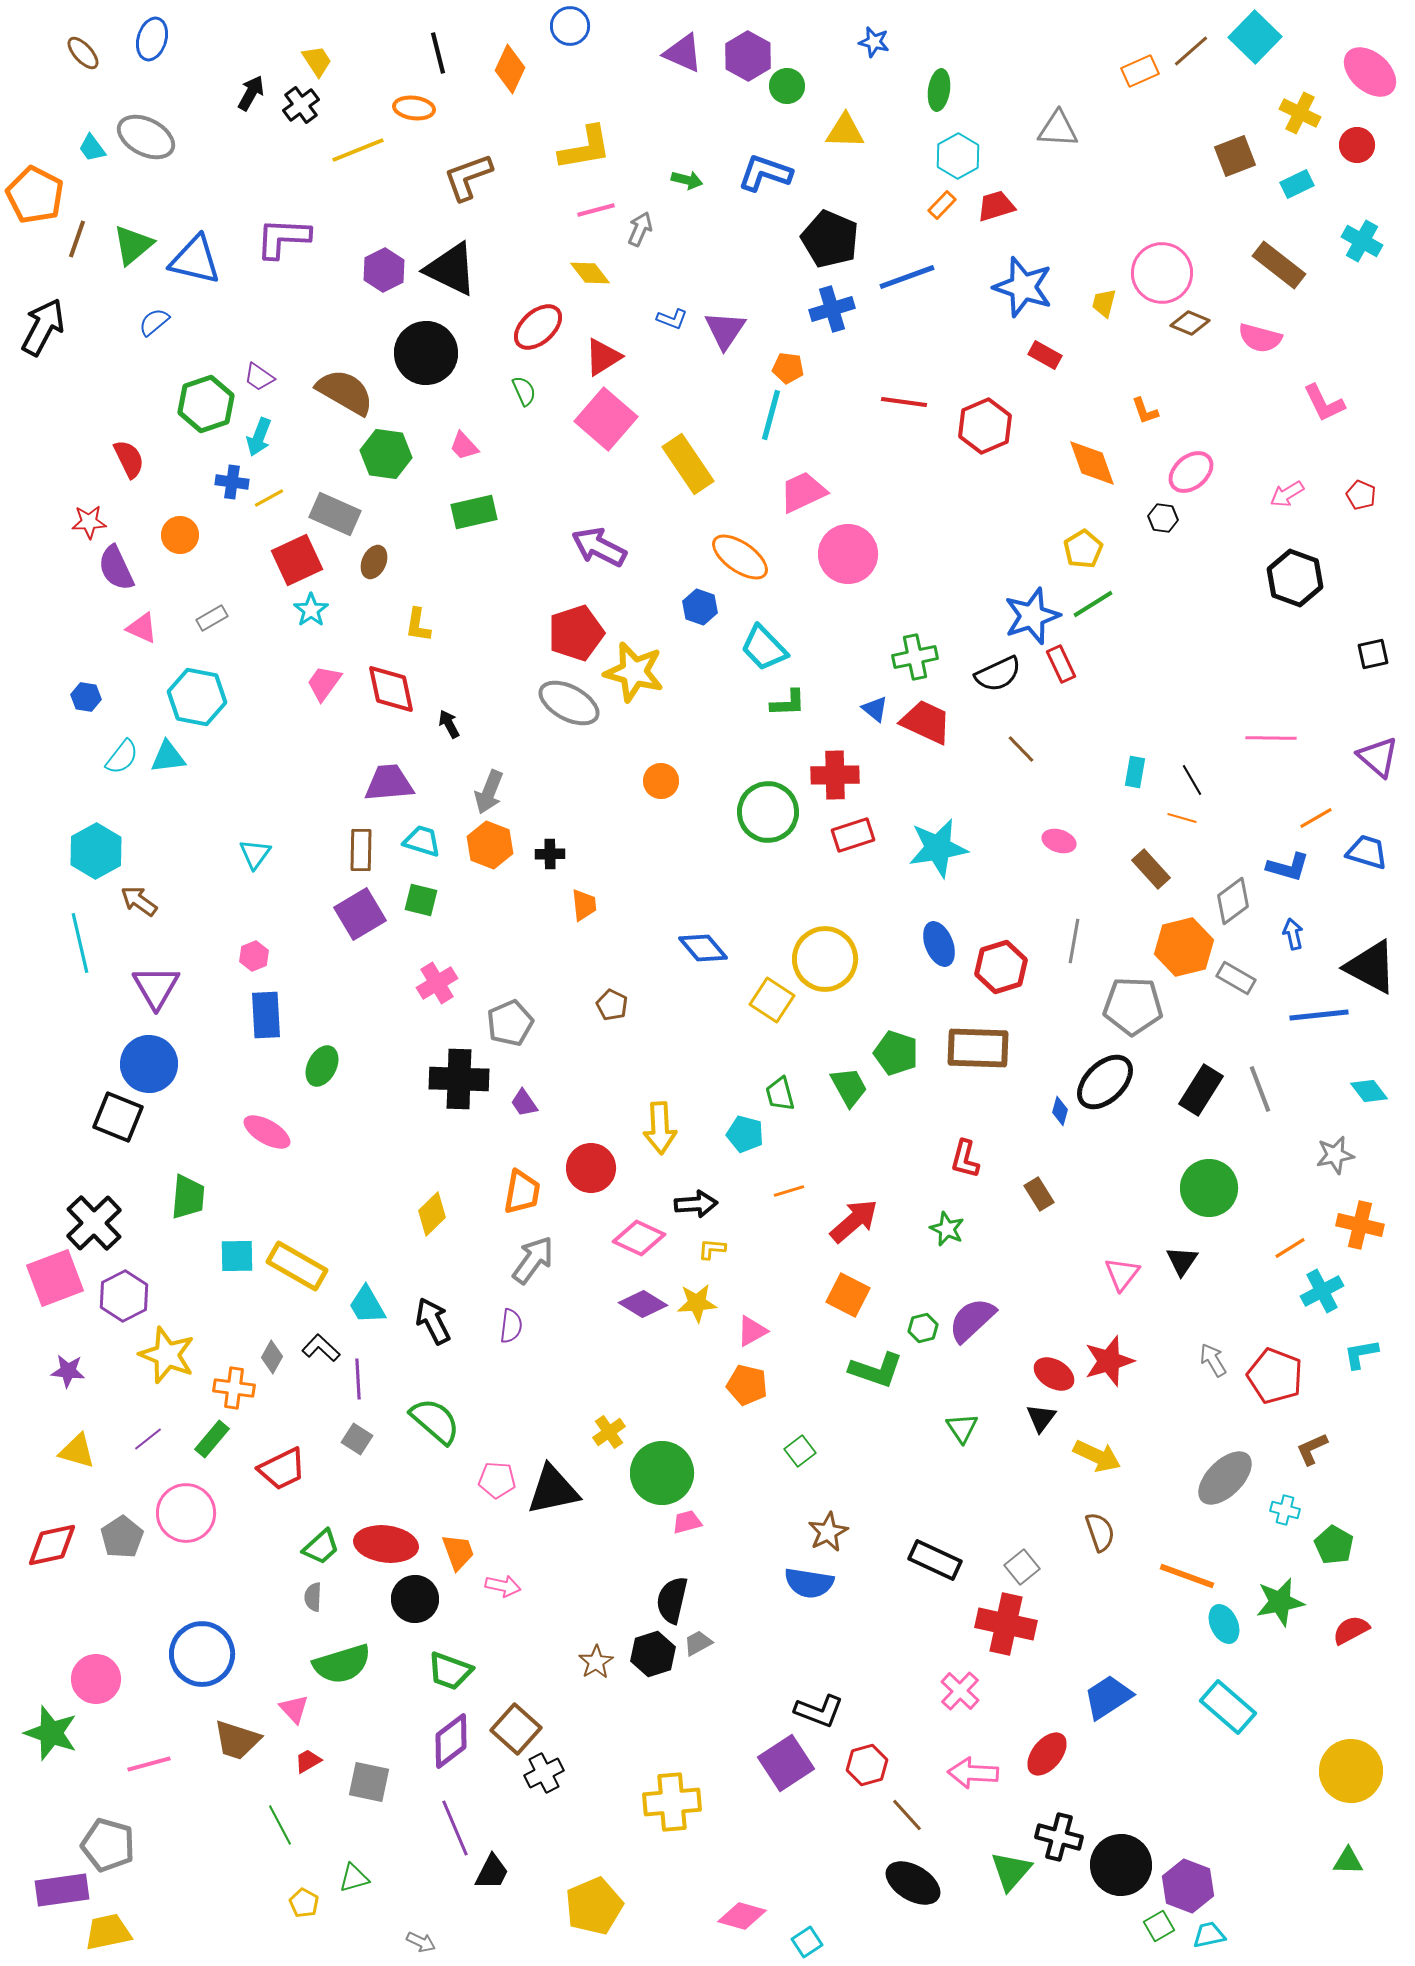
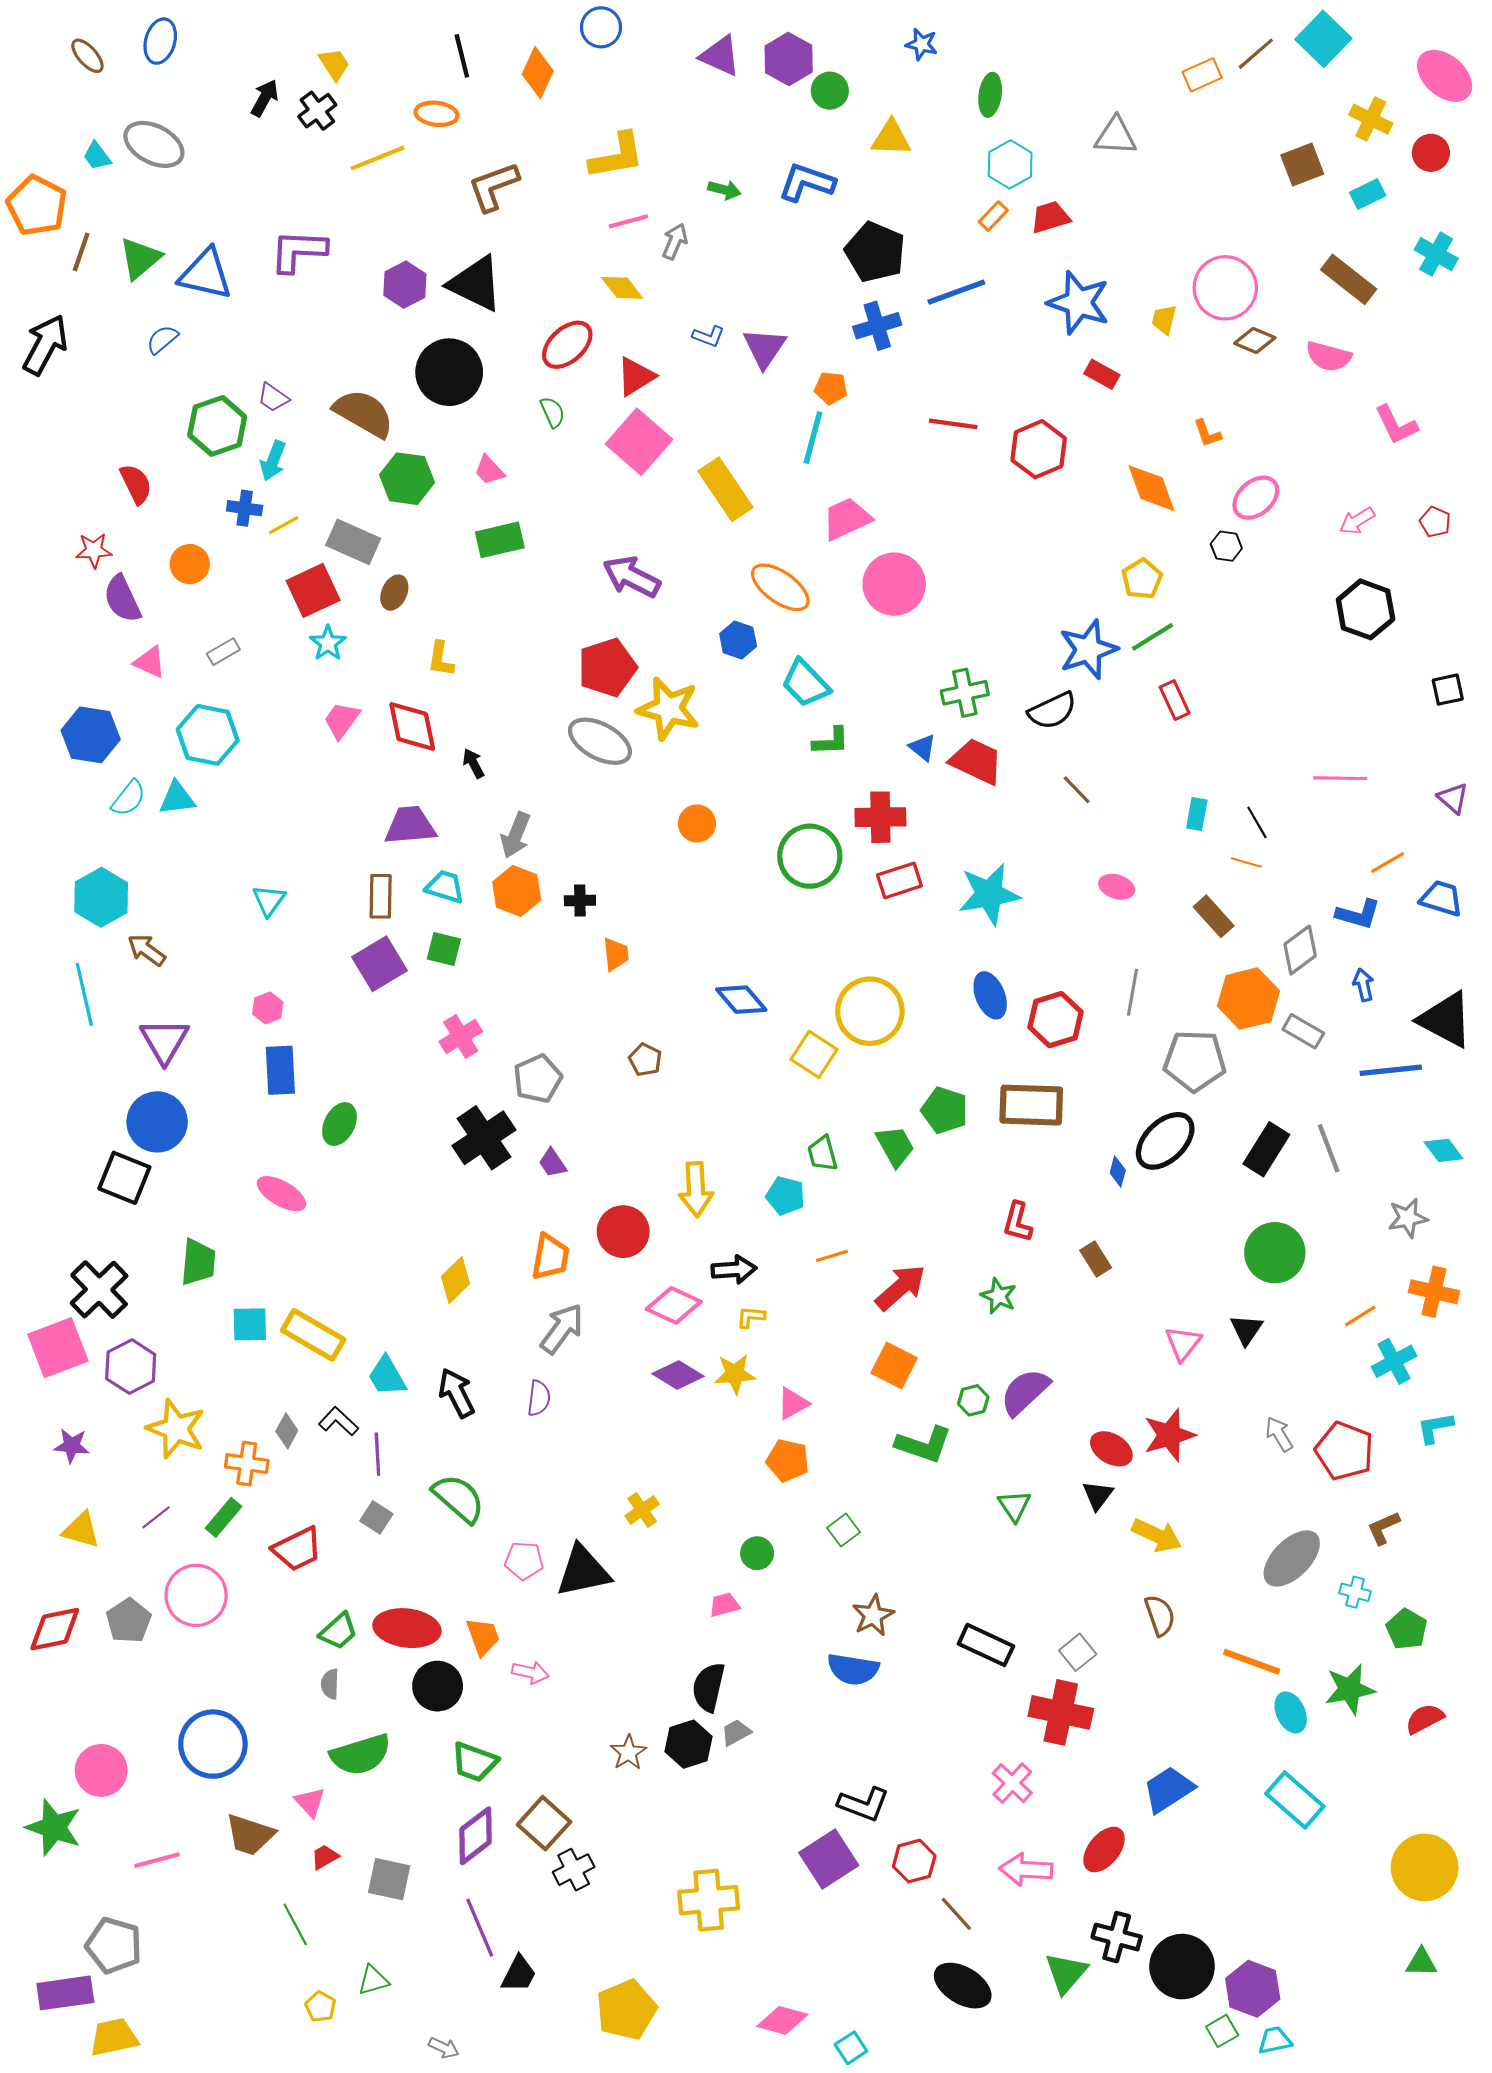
red rectangle: (1061, 664) -> (1175, 700), moved
blue hexagon: (86, 697) -> (91, 735), size x1.8
purple triangle: (1378, 757) -> (1453, 798), size x0.7
black cross: (459, 1079) -> (484, 1138), turned -36
green circle: (662, 1473) -> (757, 1553), moved, size x0.5

